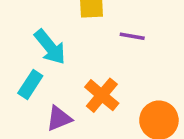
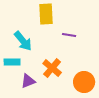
cyan rectangle: (30, 84) -> (12, 62), turned 56

